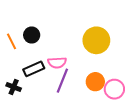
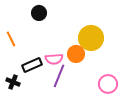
black circle: (32, 35) -> (39, 13), moved
orange circle: (95, 82) -> (76, 54), moved

